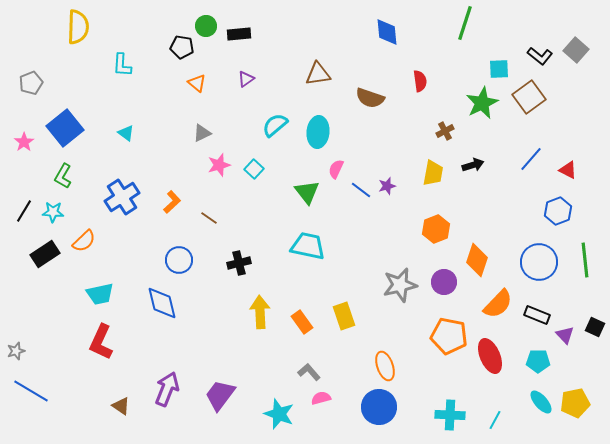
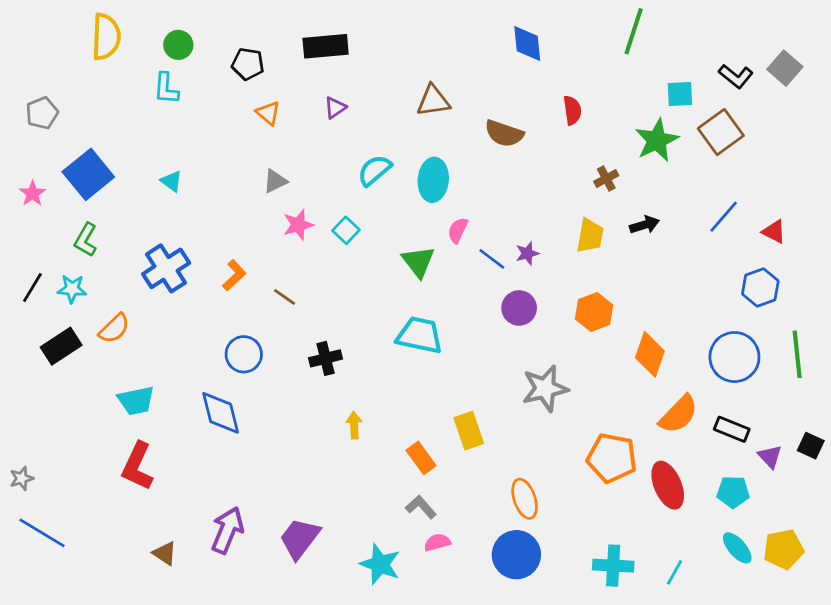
green circle: (206, 26) -> (178, 45), moved
black rectangle: (239, 34) -> (326, 46), size x1.4
purple circle: (444, 282) -> (519, 308), moved
yellow arrow: (260, 312) -> (354, 425), size x0.6
orange rectangle: (302, 322) -> (421, 458), moved

